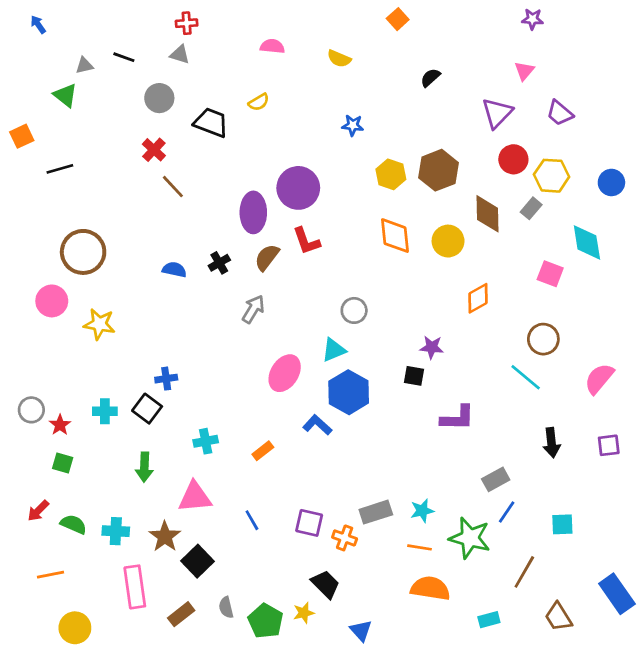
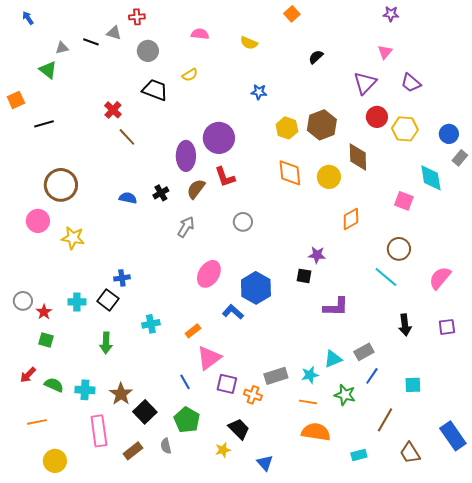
gray triangle: (180, 54) -> (114, 33), moved
gray circle: (159, 98) -> (148, 51), moved
gray rectangle: (531, 208) -> (460, 158), moved
gray circle: (354, 310) -> (243, 222), moved
cyan triangle: (334, 350) -> (333, 359), moved
pink triangle: (195, 497) -> (209, 358), moved, turned -32
green star: (470, 538) -> (345, 395), size x0.7
green pentagon: (266, 621) -> (187, 420), moved

